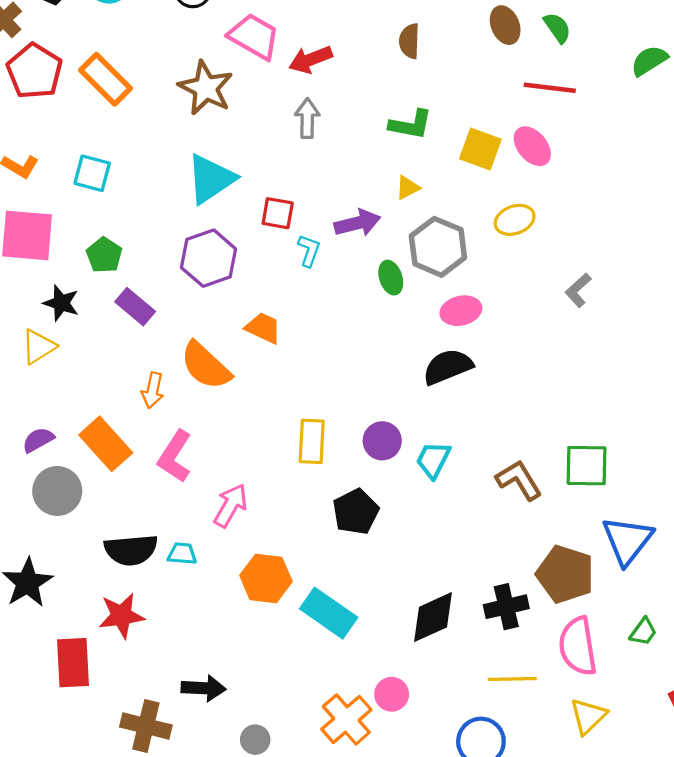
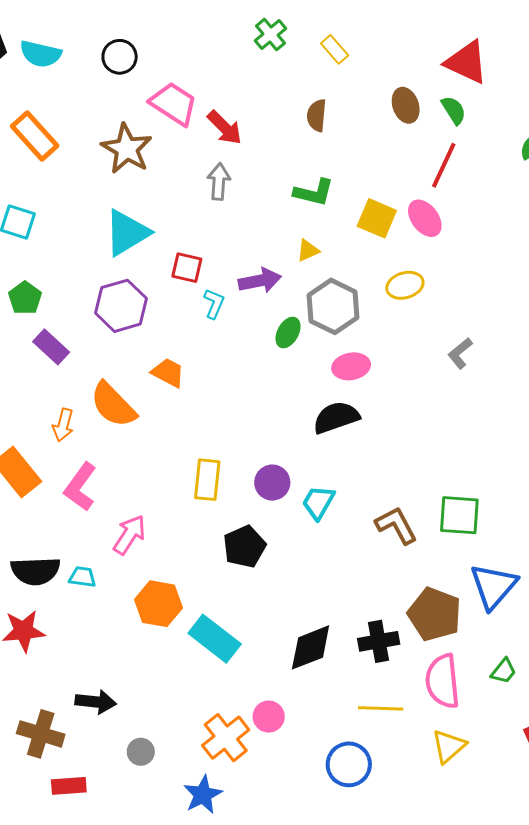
red arrow: (311, 59) -> (225, 128), turned -117
red line: (550, 88) -> (444, 165), turned -75
green ellipse: (391, 278) -> (288, 332), turned 44

